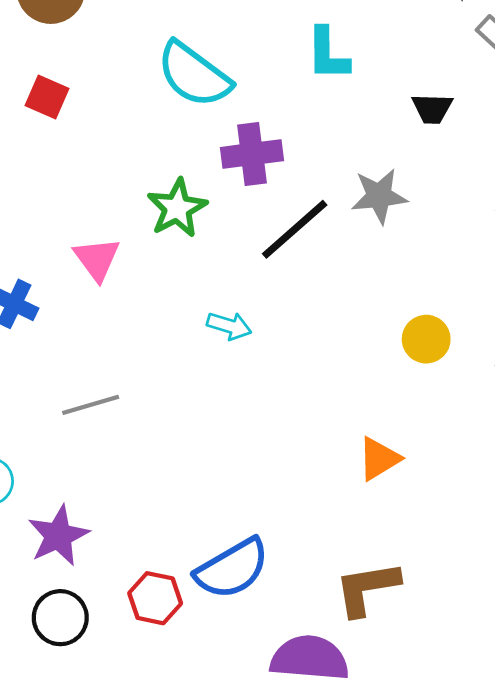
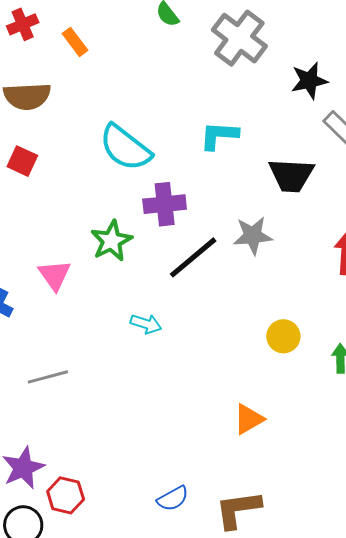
cyan L-shape: (328, 54) -> (219, 135), turned 93
black trapezoid: (432, 109) -> (291, 175), size x1.6
blue semicircle: (232, 569) -> (173, 499), moved, size x0.6
red hexagon: (155, 598) -> (66, 495), moved

